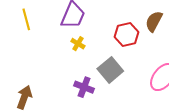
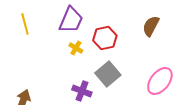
red hexagon: (127, 35) -> (105, 38), moved

